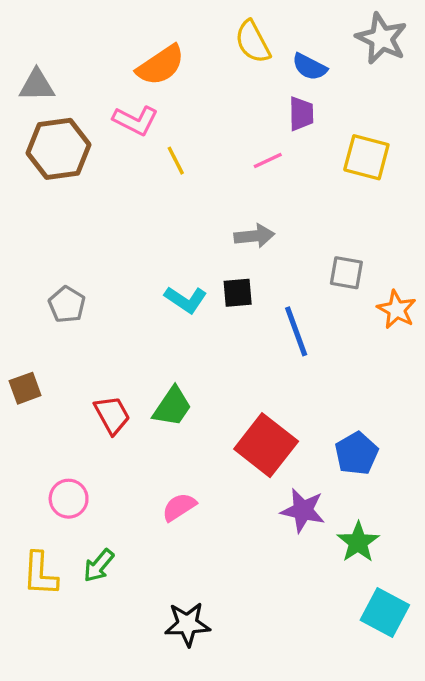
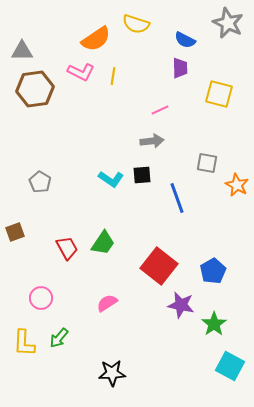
yellow semicircle: (253, 42) -> (136, 24), moved, turned -44
yellow line: (176, 161) -> (113, 76), moved, turned 36
pink line: (268, 161) -> (160, 110), moved

